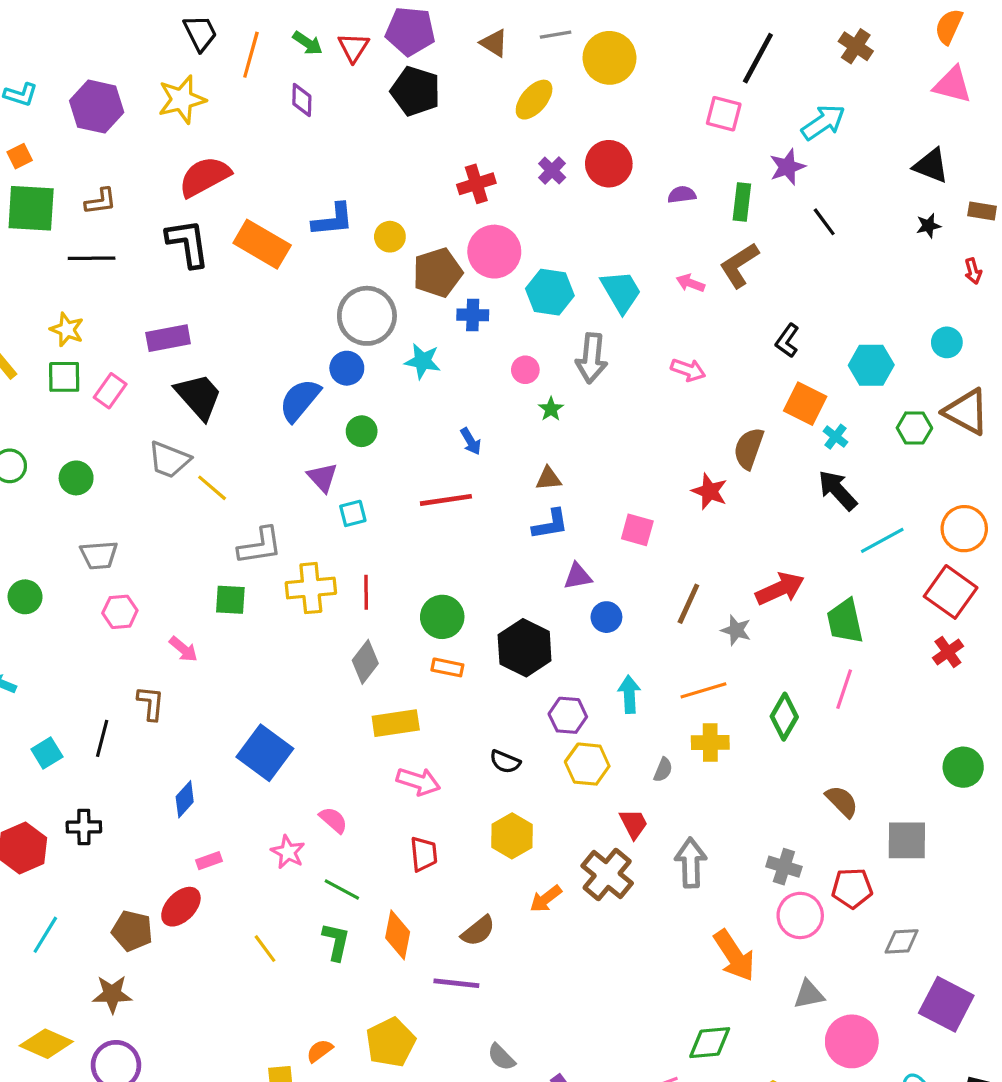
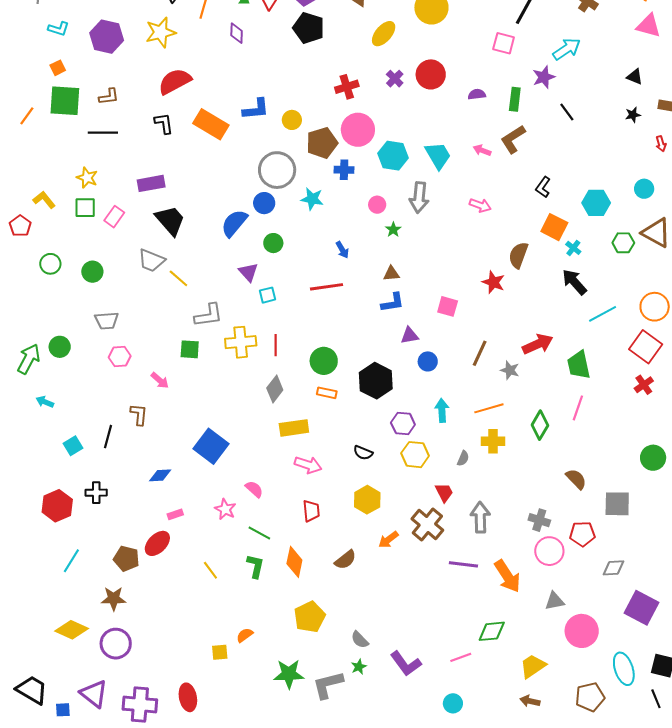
black triangle: (931, 166) -> (635, 77), size x0.7
black L-shape: (188, 243) -> (164, 123), size x0.7
blue diamond: (185, 799) -> (160, 475), turned 45
purple line: (456, 983) -> (463, 564), moved
yellow pentagon: (391, 1042) -> (310, 617), moved

